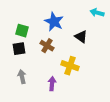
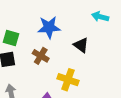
blue star: (54, 22) -> (49, 27), turned -30

